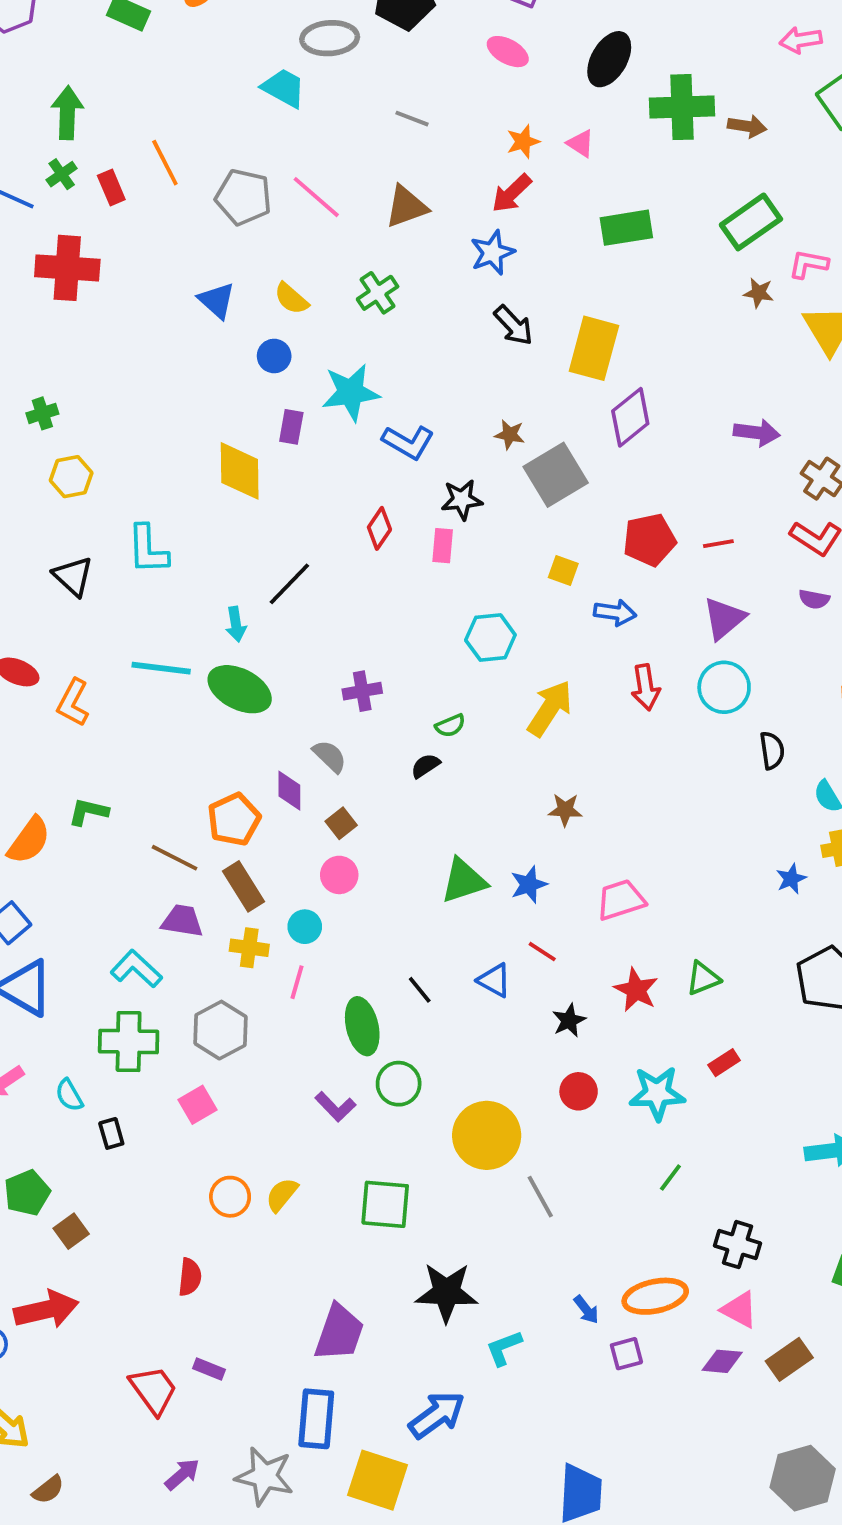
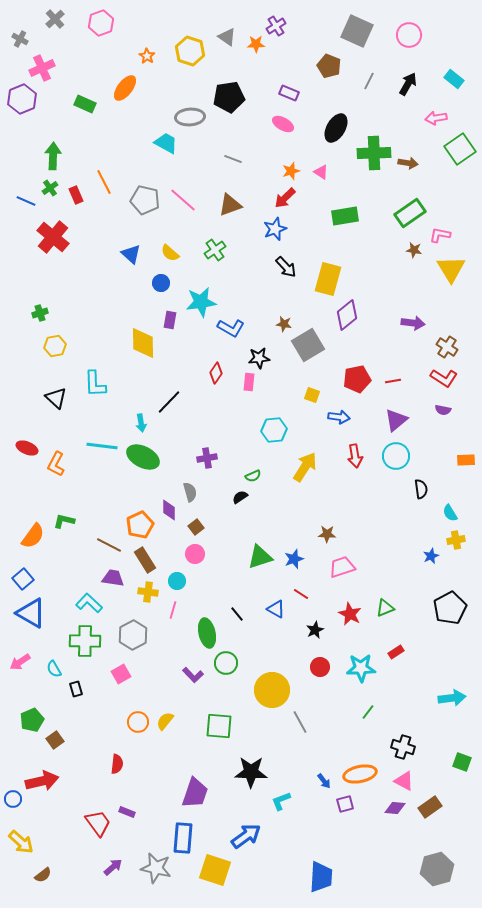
red cross: (67, 268) -> (53, 237), turned 36
gray semicircle: (330, 756) -> (190, 492), turned 30
brown star: (565, 810) -> (327, 534), moved

